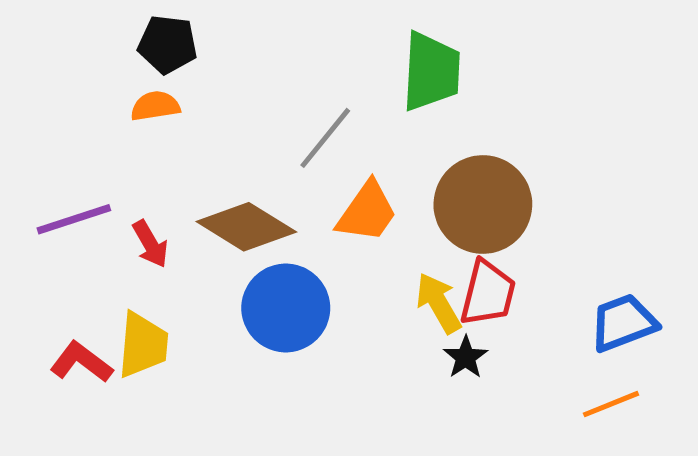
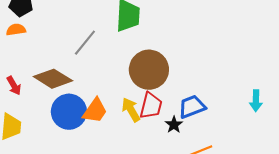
orange trapezoid: (367, 212) -> (95, 111), moved
blue trapezoid: (623, 323) -> (192, 107), moved
black star: (466, 357) -> (174, 125), moved

